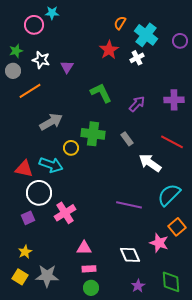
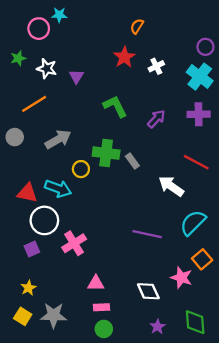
cyan cross: (146, 35) -> (200, 77), moved
gray circle: (13, 71) -> (15, 137), moved
gray rectangle: (127, 139) -> (132, 161), moved

